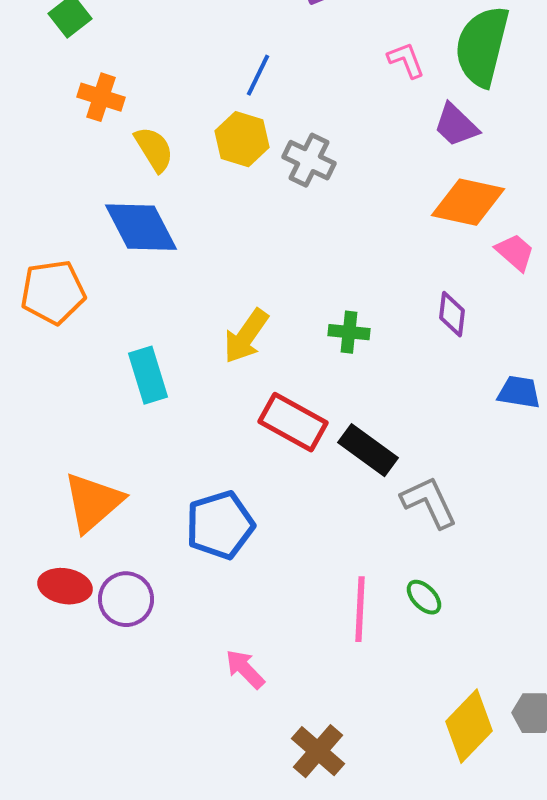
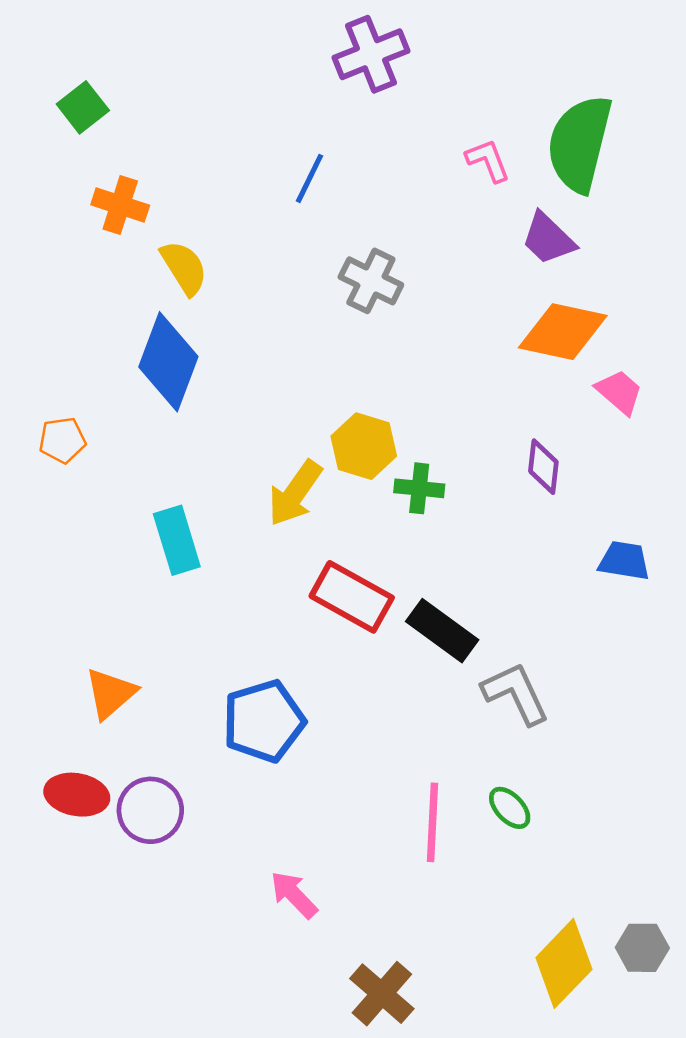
yellow hexagon: (242, 139) -> (364, 446), moved
blue diamond: (141, 227) -> (168, 362), turned 48
orange pentagon: (53, 292) -> (62, 440), size x0.6
orange triangle: (93, 502) -> (111, 693), size x0.7

